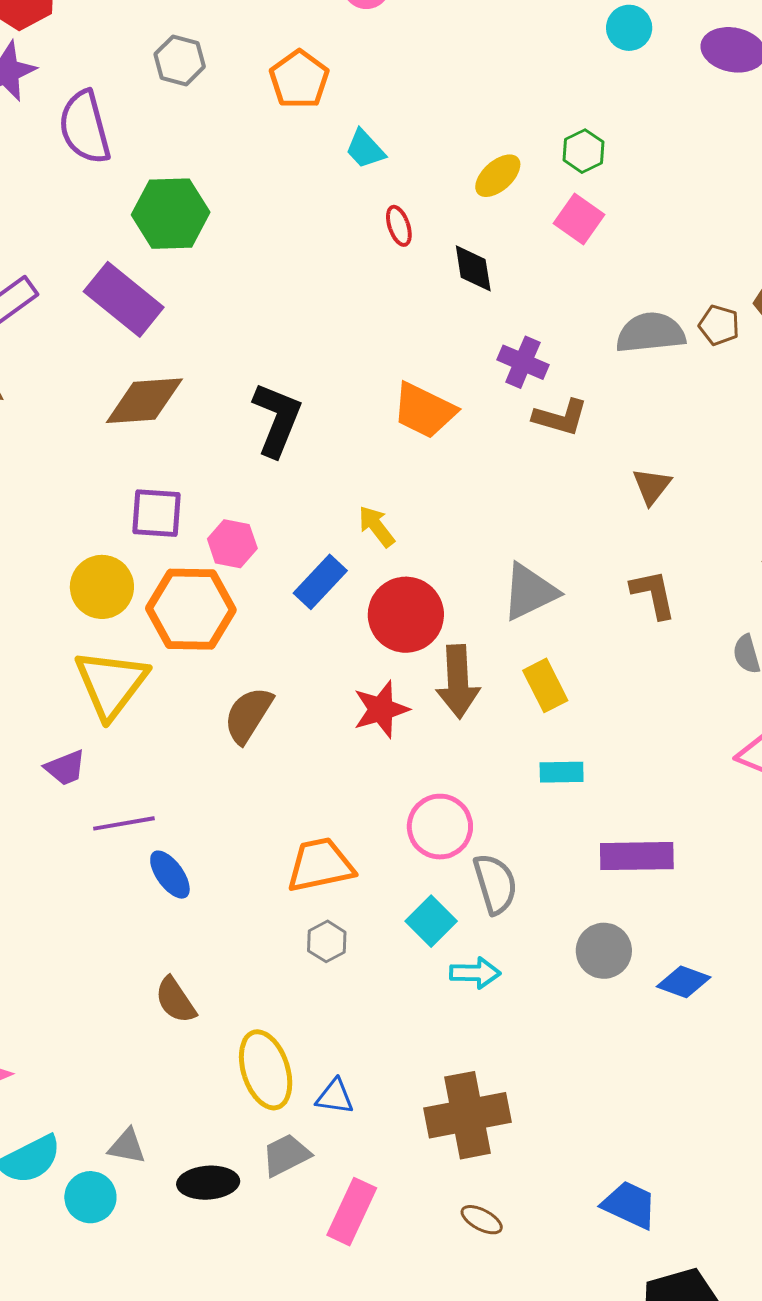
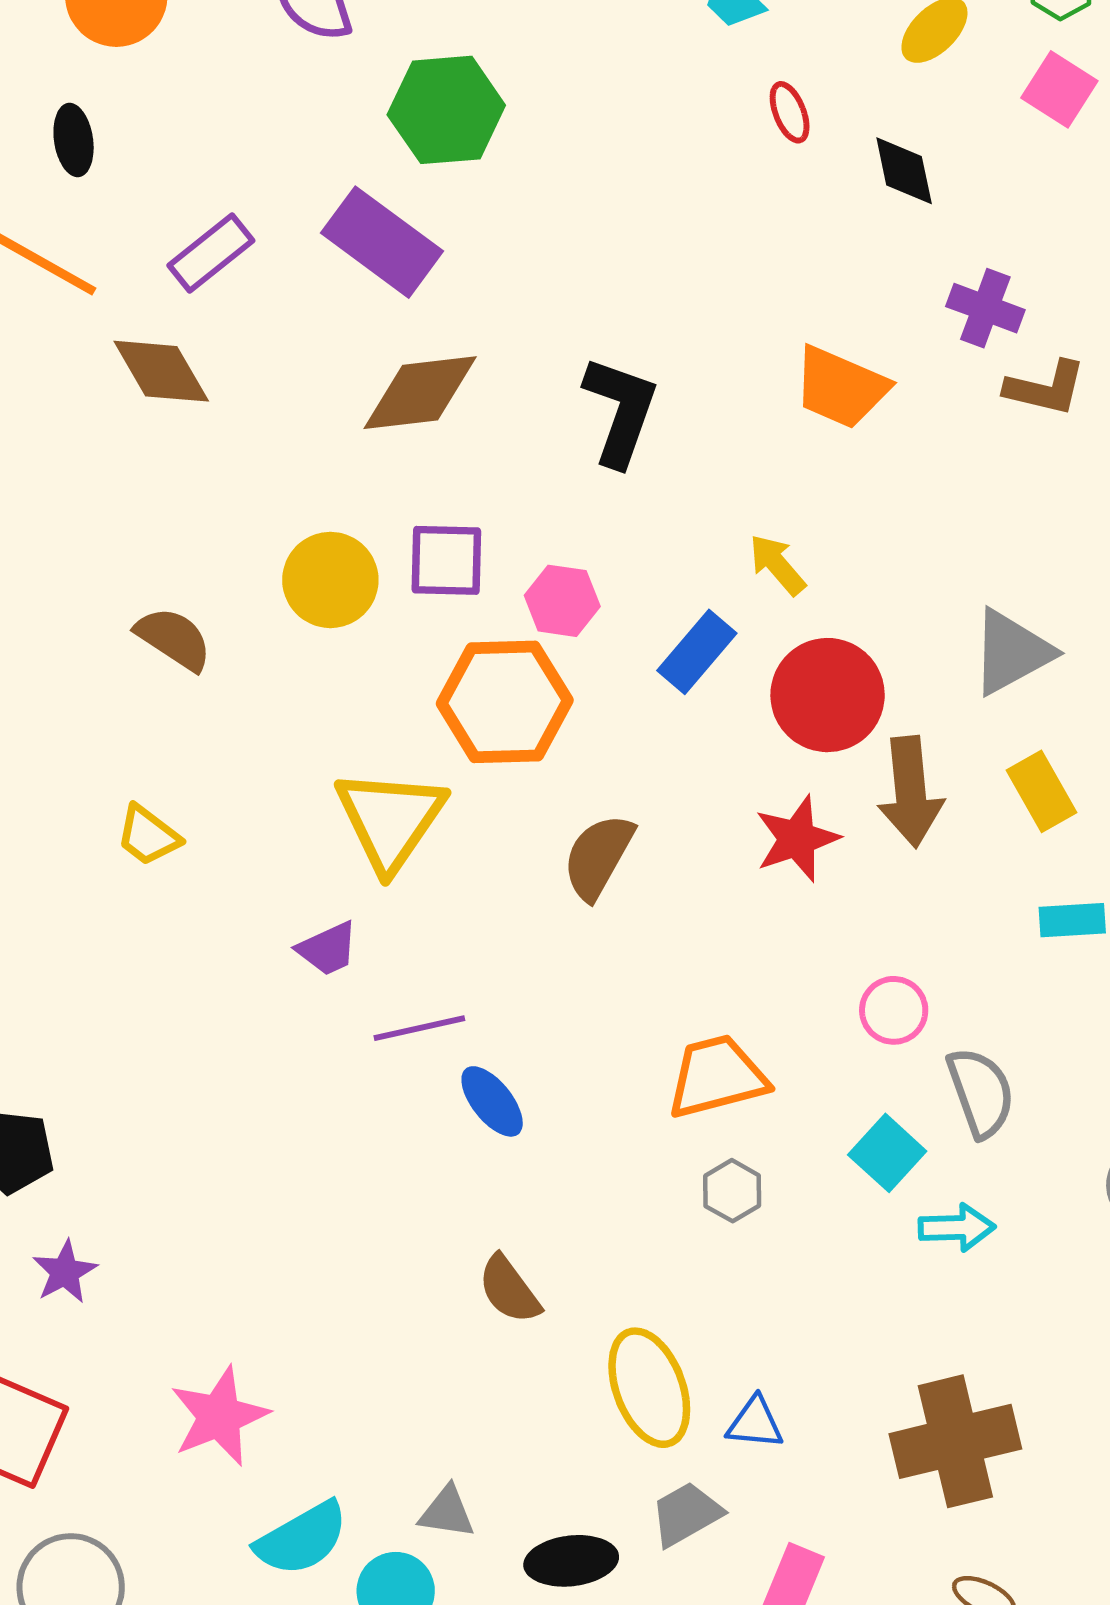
yellow circle: (102, 587) -> (330, 580), moved
pink circle: (440, 827) -> (894, 1010), size x0.7

